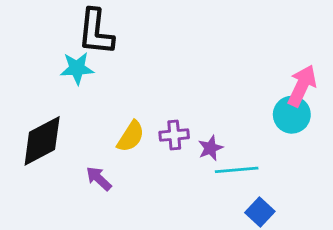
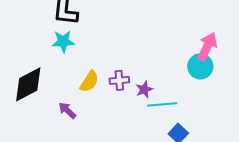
cyan star: (77, 68) -> (63, 41), moved

